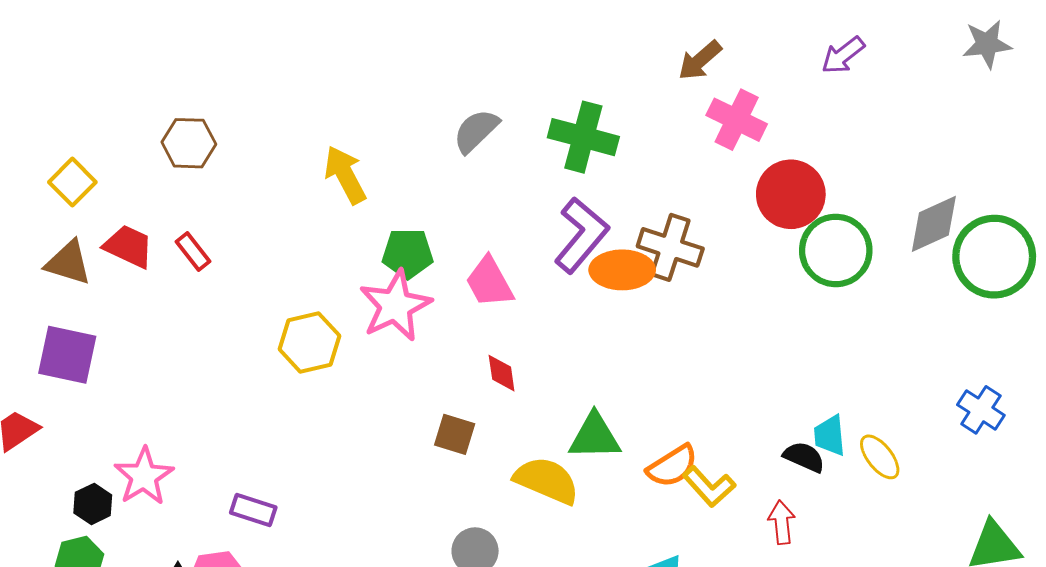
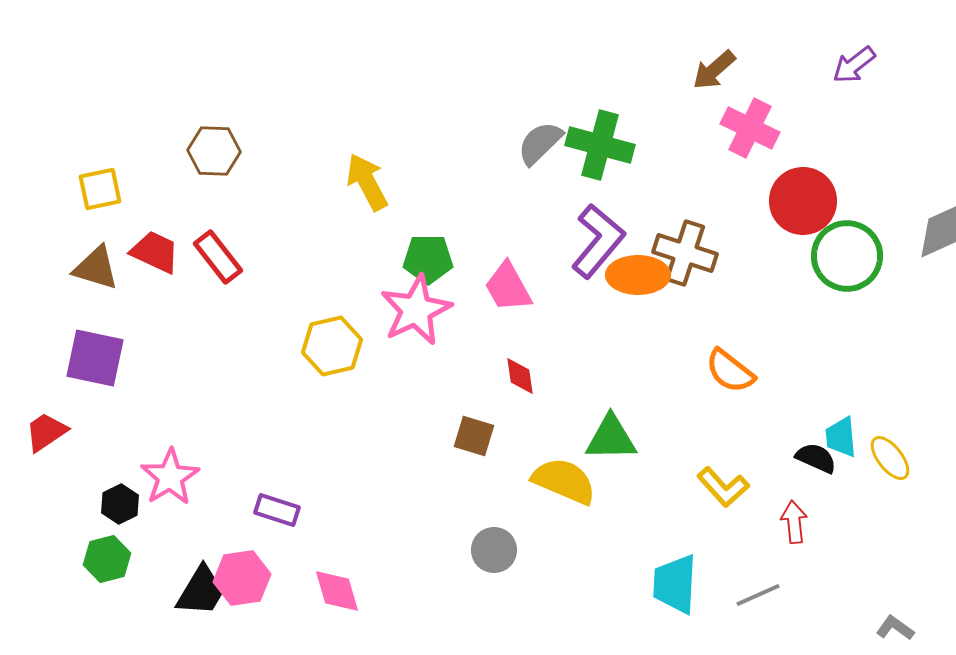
gray semicircle: (476, 131) -> (540, 143), moved
yellow square: (72, 182) -> (100, 189), turned 33
red rectangle: (193, 252) -> (218, 257), size x1.4
orange semicircle: (672, 466) -> (730, 371), moved, turned 70

